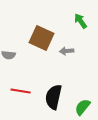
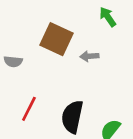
red line: (21, 91) -> (29, 109), turned -72

